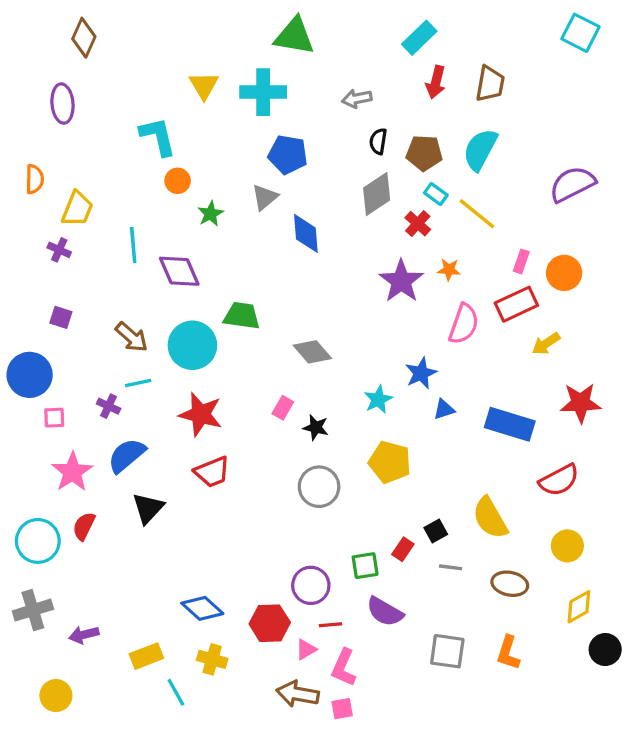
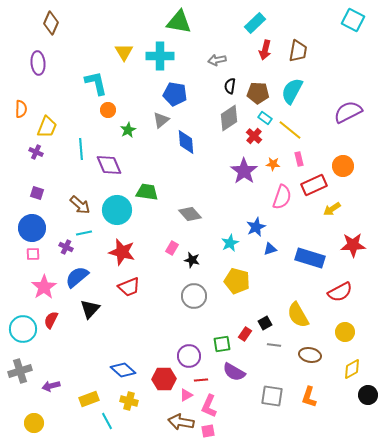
pink rectangle: (521, 261) -> (299, 159), moved, turned -32
blue circle: (30, 375) -> (32, 228), moved

